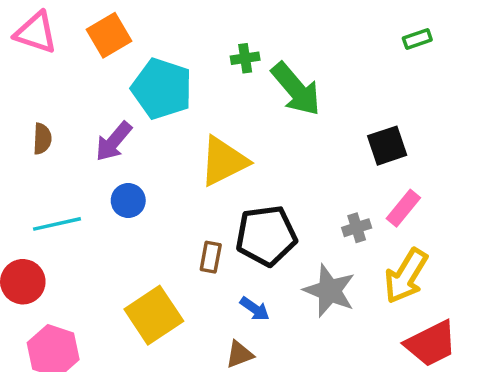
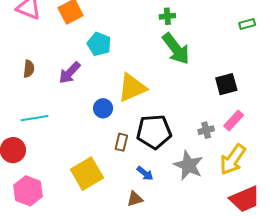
green cross: (245, 58) -> (167, 16), moved
cyan pentagon: (162, 89) -> (99, 44), size x0.7
blue circle: (128, 201) -> (103, 108), moved

